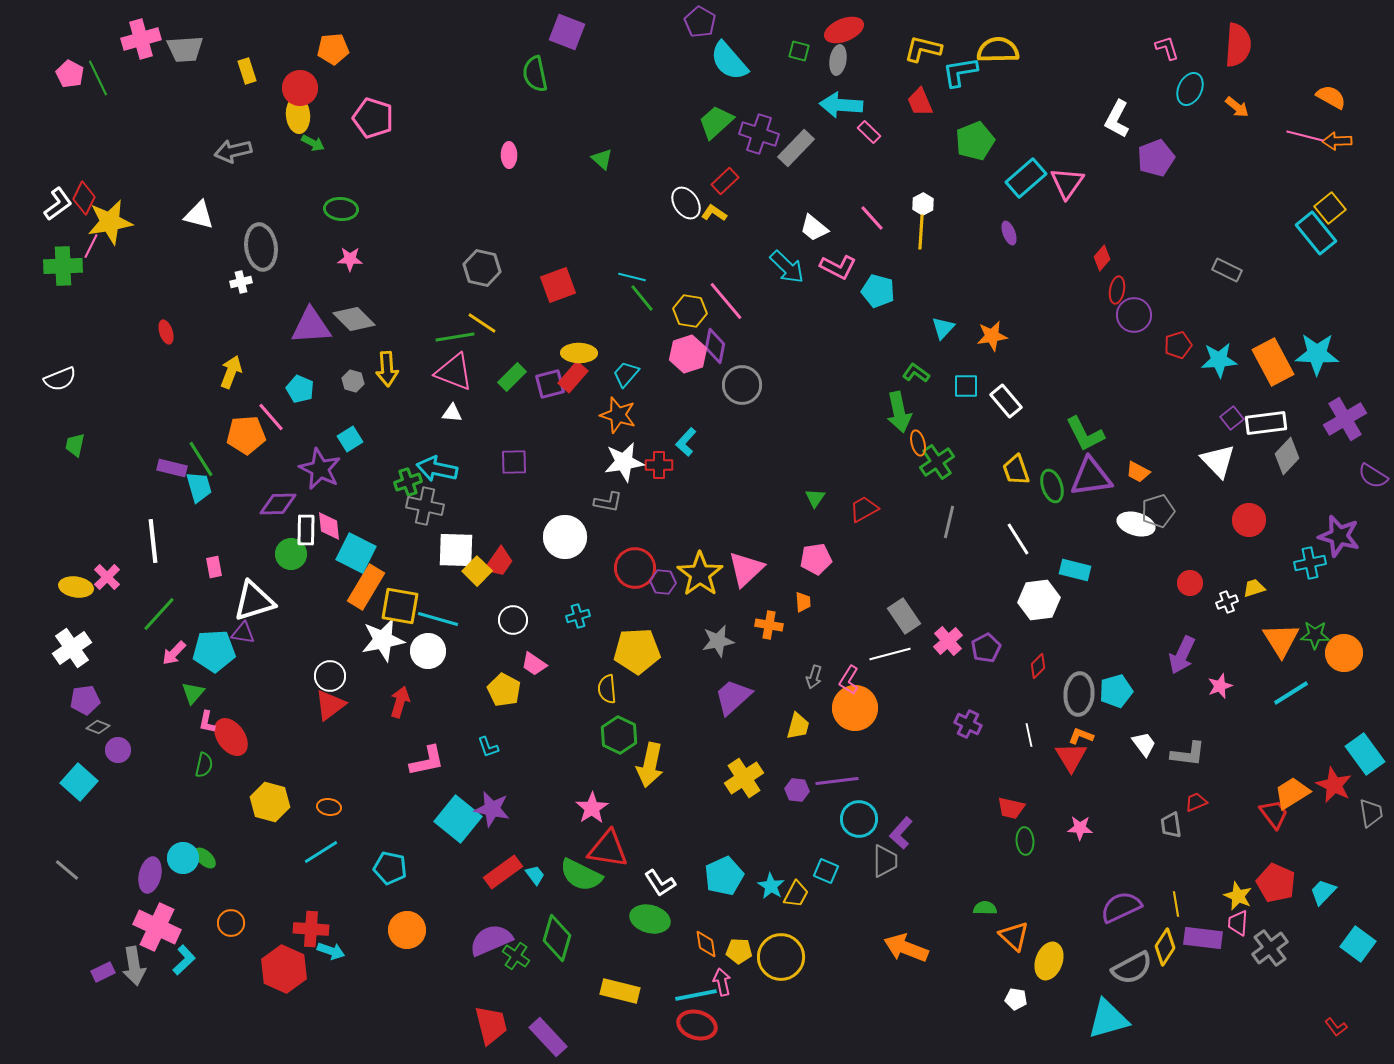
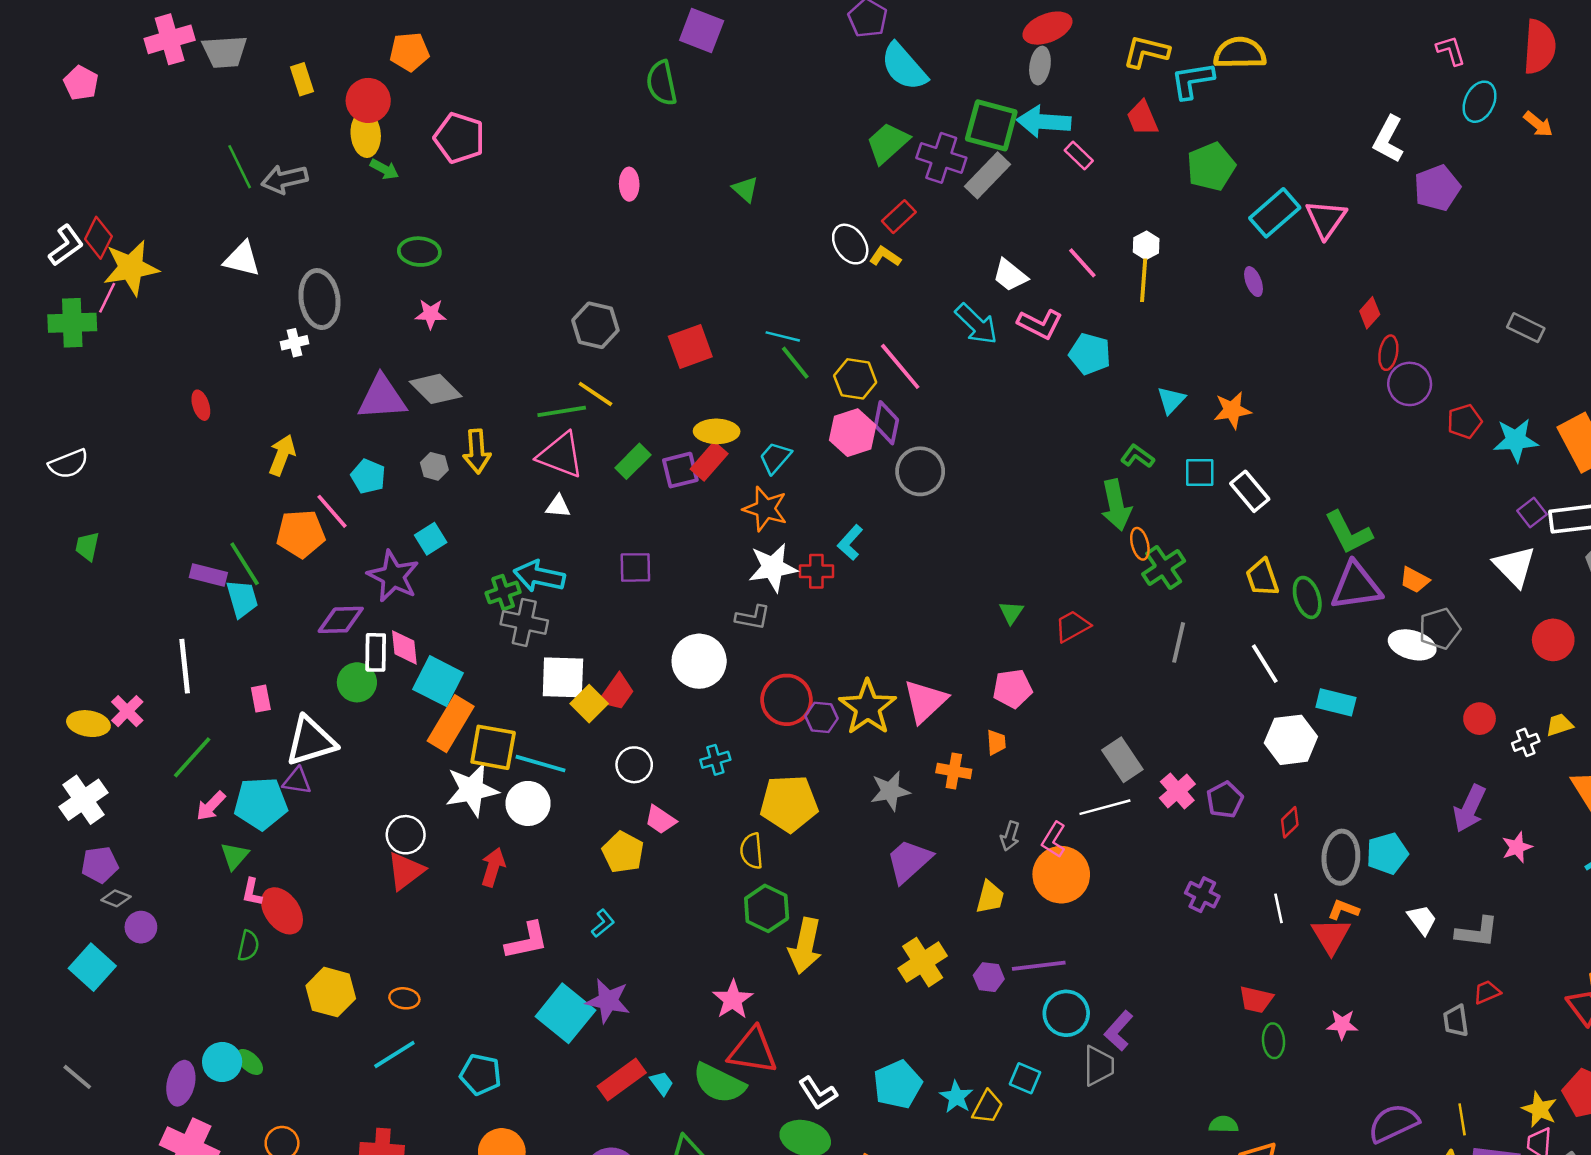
green square: (799, 51) -> (991, 125), moved, size x2.0
green line: (98, 78) -> (240, 167), moved
cyan L-shape: (488, 747) -> (603, 923), turned -110

